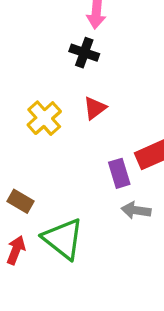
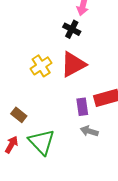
red triangle: (95, 108) -> (73, 64), size x1.8

